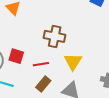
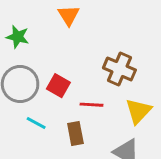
brown rectangle: (43, 84) -> (75, 134), moved, turned -63

